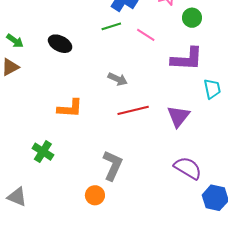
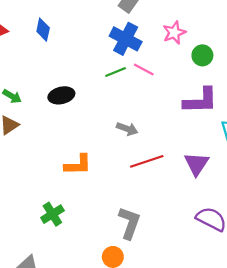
pink line: (146, 35) -> (144, 69), moved
black ellipse: (60, 44) -> (61, 95), turned -35
green cross: (43, 152) -> (52, 214), turned 30

